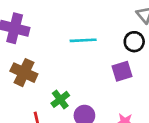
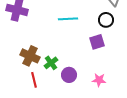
brown cross: (24, 73) -> (30, 56), moved

